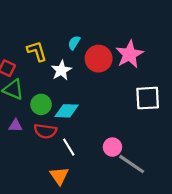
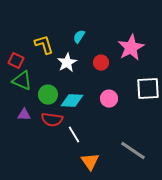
red circle: (99, 59) -> (101, 63), moved, size x0.6
pink circle: (112, 147) -> (109, 99), moved
orange triangle: (59, 176) -> (90, 162), moved

